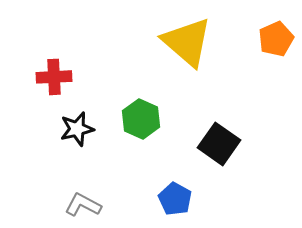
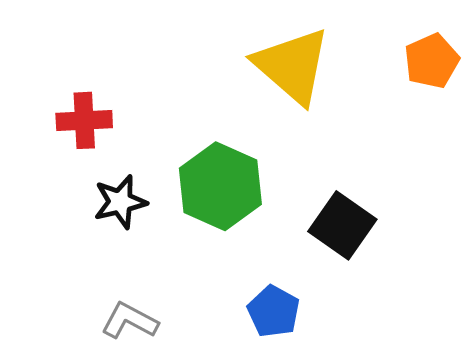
green hexagon: (141, 119) -> (220, 186), size x1.4

